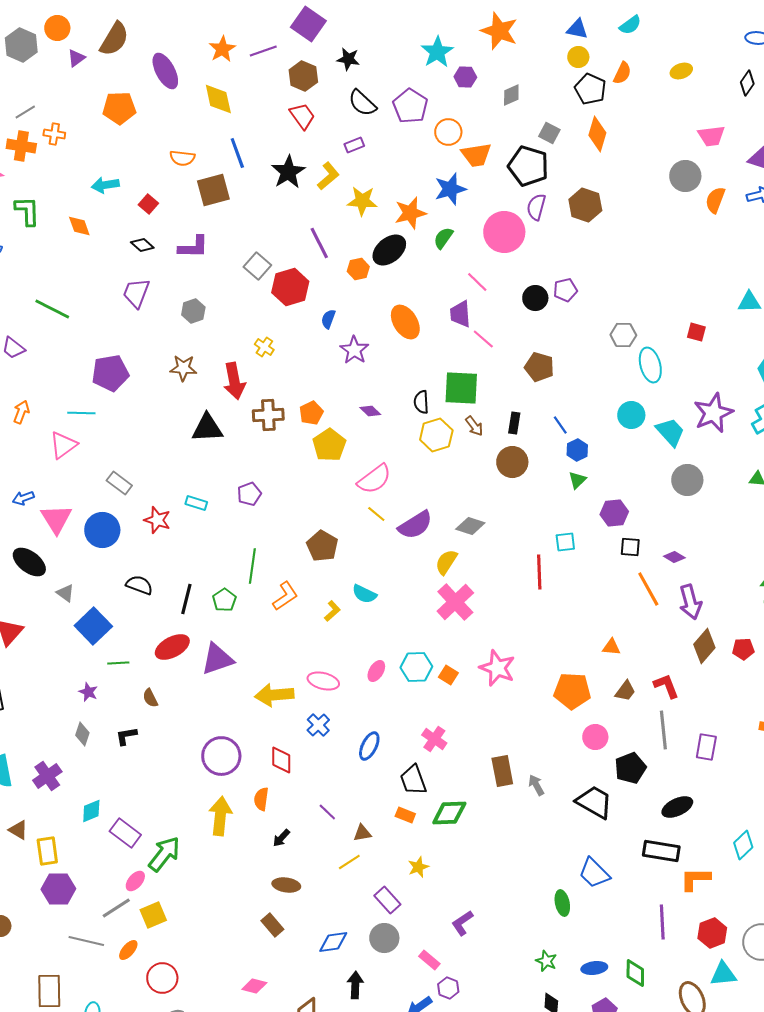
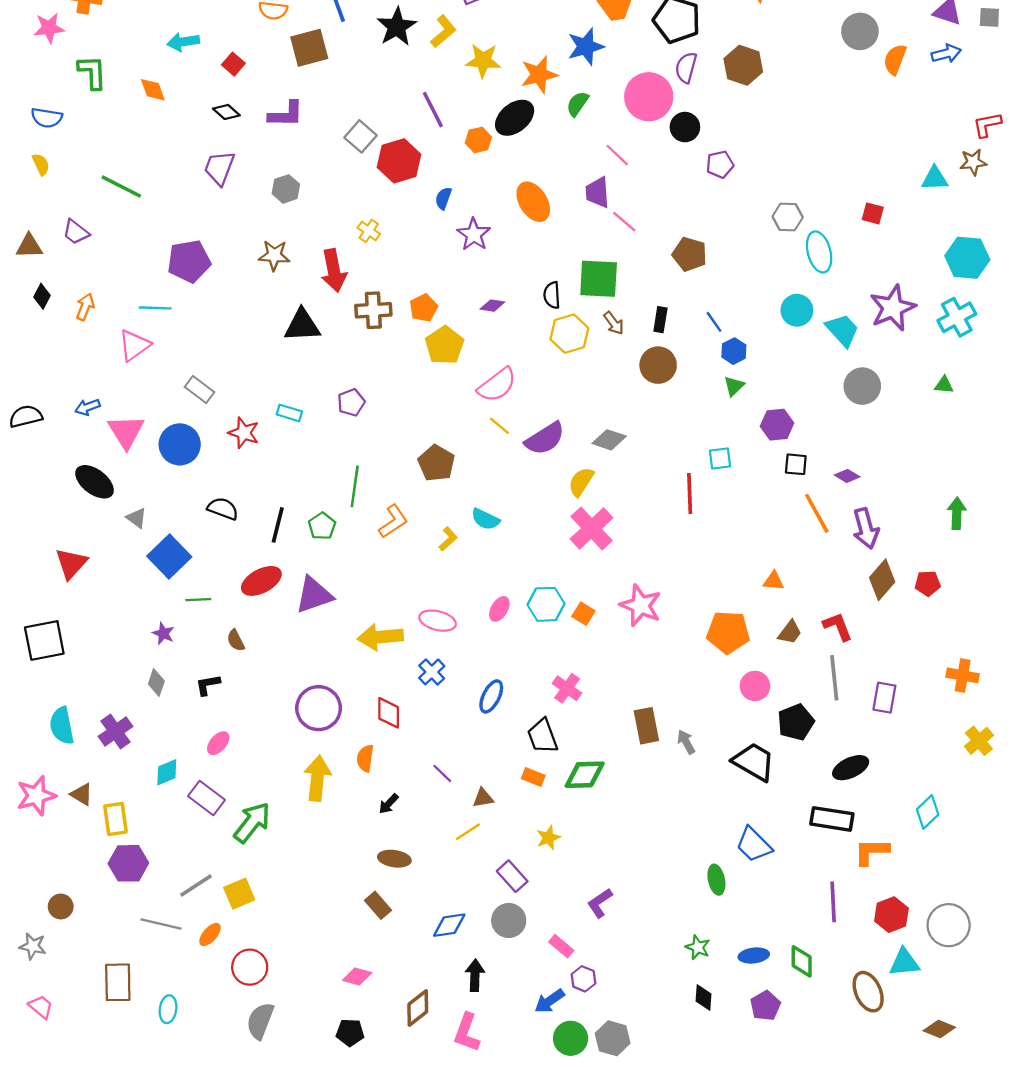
black circle: (535, 298) -> (685, 127), moved
purple diamond: (370, 411) -> (492, 306), turned -35
pink ellipse: (135, 881) -> (218, 743), moved

